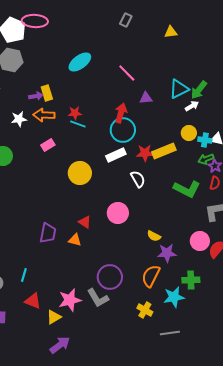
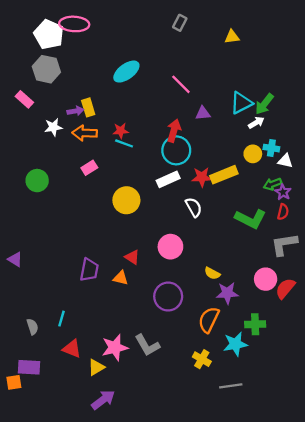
white star: (19, 119) -> (53, 127), moved
cyan cross: (205, 140) -> (271, 148), moved
purple circle: (110, 277) -> (168, 297), moved

